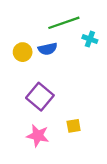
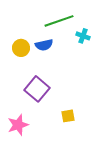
pink star: (38, 136) -> (18, 125), moved, turned -30

